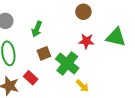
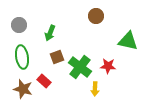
red star: (86, 41) -> (108, 66), moved
yellow arrow: (82, 86) -> (95, 89), turned 48

